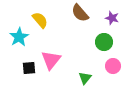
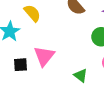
green triangle: (85, 78) -> (81, 75), turned -32

